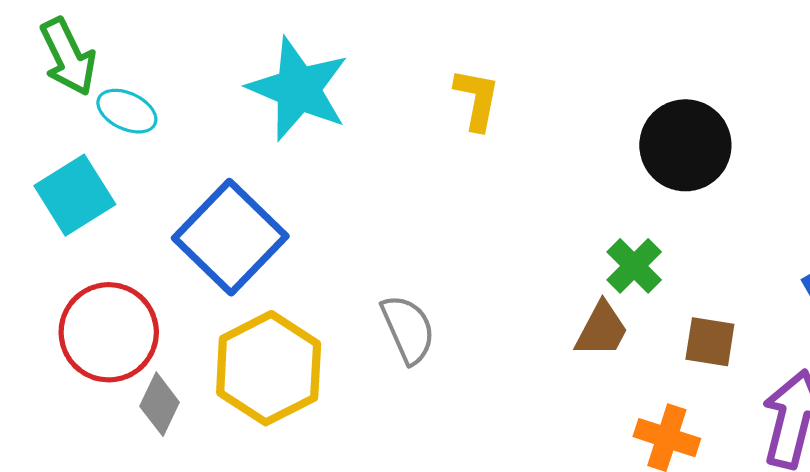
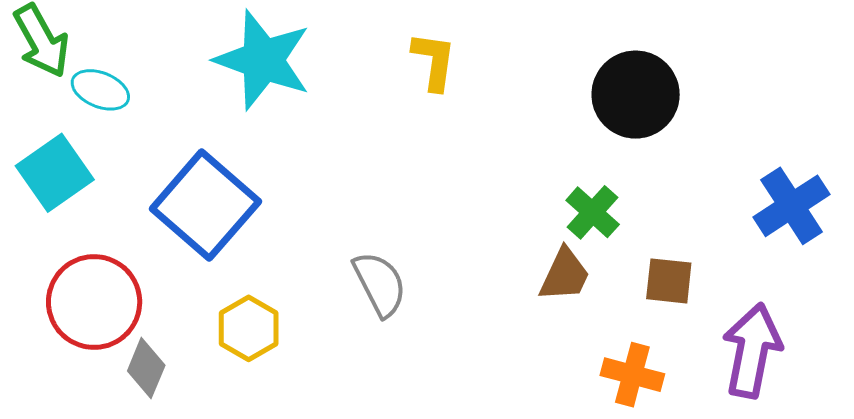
yellow hexagon: (269, 368) -> (249, 328), size x0.6

